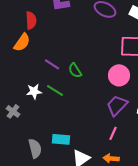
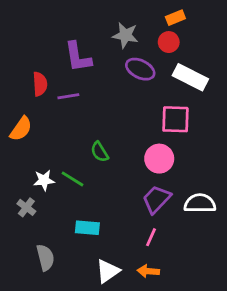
orange semicircle: (22, 42) -> (21, 129), moved
purple line: (52, 64) -> (68, 96), moved, turned -42
gray cross: (13, 111) -> (26, 207), moved
cyan rectangle: (61, 139) -> (87, 228), moved

